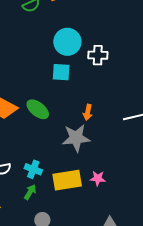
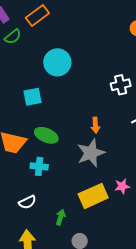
white cross: (98, 55) -> (121, 85), moved
cyan square: (61, 72) -> (32, 97), moved
cyan cross: (33, 169) -> (39, 166), moved

